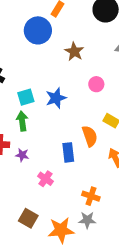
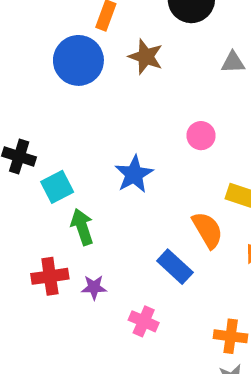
brown star: (74, 52) -> (146, 57), moved
cyan square: (26, 97) -> (57, 187), moved
blue rectangle: (68, 152) -> (175, 267), turned -30

